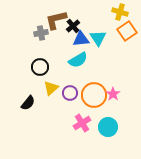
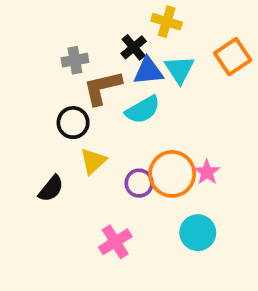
yellow cross: (120, 12) -> (167, 22), moved
brown L-shape: (56, 20) -> (102, 88), moved
purple circle: (70, 93) -> (139, 183), moved
pink cross: (82, 123) -> (115, 242), moved

